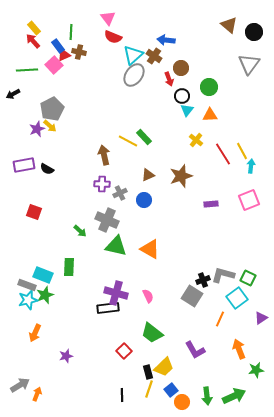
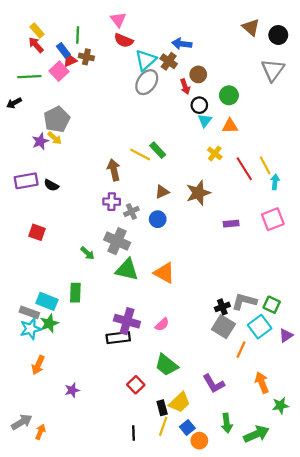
pink semicircle: (148, 296) -> (162, 324), turned 72
gray square: (192, 296) -> (223, 327), moved
purple triangle: (261, 318) -> (286, 335), moved
green arrow: (207, 396) -> (227, 423), moved

